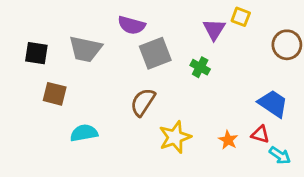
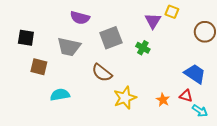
purple semicircle: (132, 25) -> (80, 18), moved
gray trapezoid: (85, 49) -> (69, 47), moved
brown semicircle: (143, 102) -> (102, 73), turned -85

